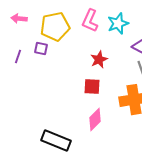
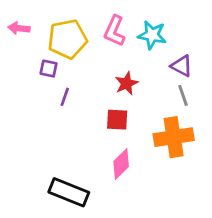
cyan star: (118, 24) -> (152, 35), turned 30
purple line: (18, 57) -> (65, 97), moved

